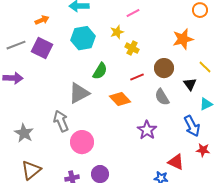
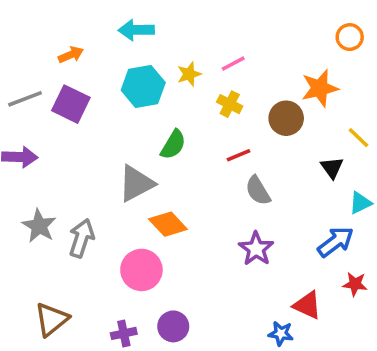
pink line: (133, 13) -> (233, 64), moved
yellow star: (117, 32) -> (189, 74), moved
brown circle: (164, 68) -> (286, 118), moved
gray semicircle: (162, 97) -> (258, 191), moved
orange diamond: (120, 99) -> (168, 224), moved
gray arrow: (61, 121) -> (81, 238), moved, turned 40
blue arrow: (192, 126) -> (336, 242), turned -100
gray star: (24, 133) -> (39, 226), moved

